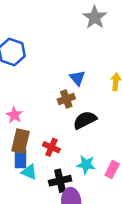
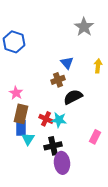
gray star: (95, 17) -> (84, 27), moved
cyan star: (86, 165) -> (59, 120), moved
cyan triangle: (29, 172) -> (28, 139), turned 40

